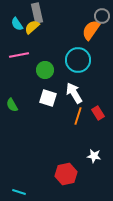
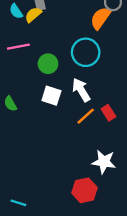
orange line: (78, 116) -> (86, 116), turned 30
white star: (94, 156) -> (104, 162), size x1.5
red hexagon: (66, 174) -> (84, 190), moved

